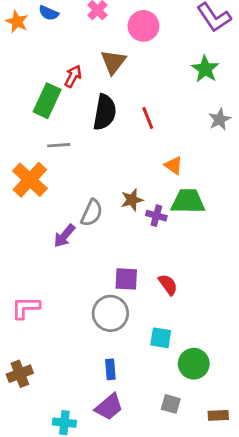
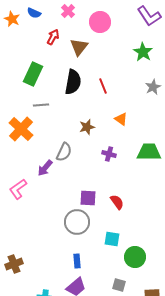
red arrow: (73, 76) -> (53, 37), moved
brown star: (132, 200) -> (87, 127), moved
green trapezoid: (188, 201) -> (149, 152), moved
pink L-shape: (26, 308) -> (18, 189), moved, turned -35

